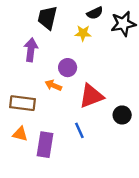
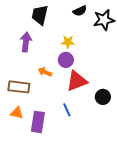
yellow star: (83, 33) -> (68, 42), moved
purple circle: (68, 68) -> (66, 60), moved

